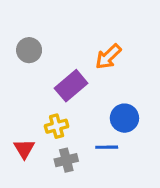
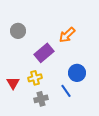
blue line: (107, 147) -> (66, 91), turned 56
red triangle: (24, 149) -> (13, 83), moved

